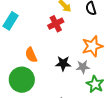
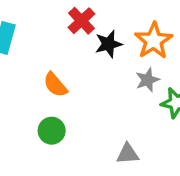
black star: (63, 63) -> (108, 44), moved
green circle: (22, 80) -> (52, 131), size x0.6

